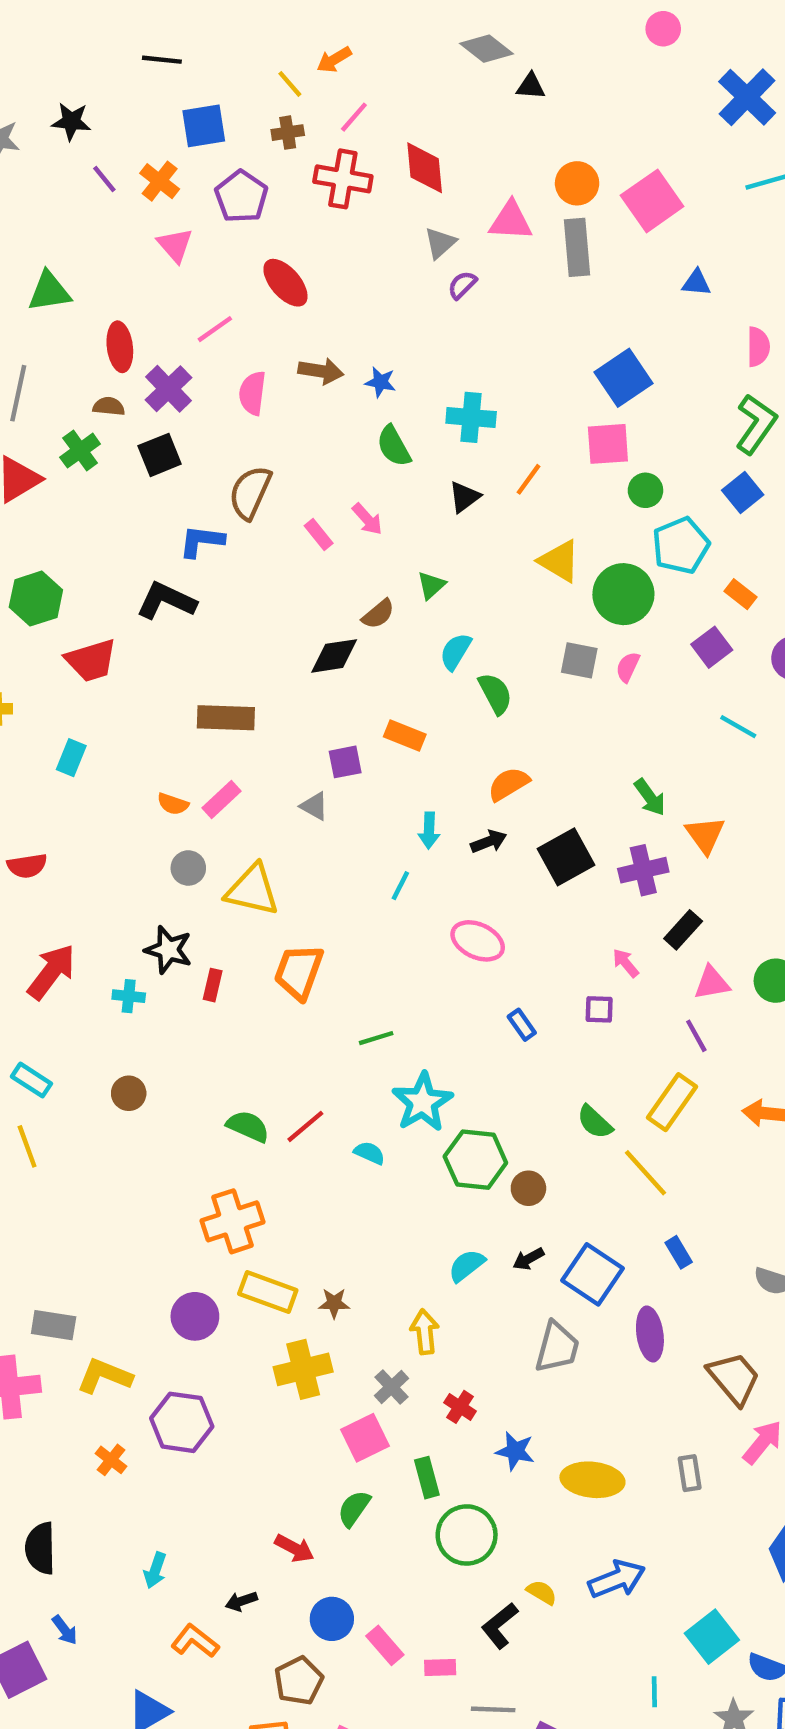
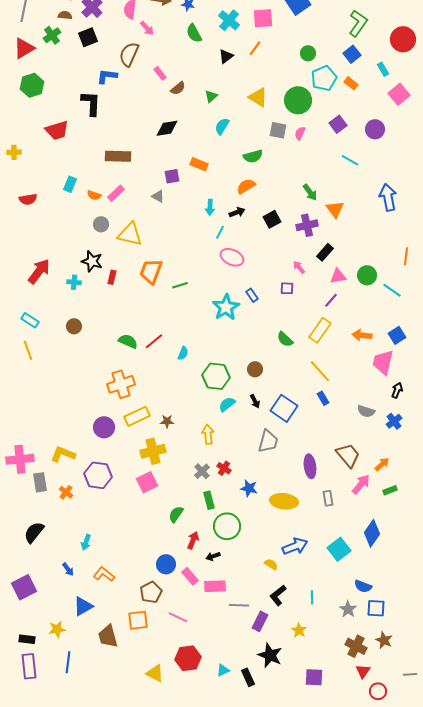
cyan cross: (471, 417) -> (229, 20), turned 35
pink square: (608, 444) -> (263, 18), moved
pink arrow: (367, 519) -> (147, 28), moved
yellow triangle: (559, 561) -> (258, 97), moved
orange rectangle: (740, 594) -> (351, 83), moved
green hexagon: (36, 599) -> (32, 85), moved
black L-shape: (166, 601) -> (91, 103), turned 68
brown semicircle: (378, 614) -> (178, 88), moved
green semicircle: (495, 694) -> (253, 156), moved, turned 102
cyan rectangle: (71, 758) -> (70, 184), moved
black square: (566, 857) -> (272, 219), size x0.7
red semicircle: (27, 866) -> (28, 199), moved
cyan line: (400, 886) -> (220, 232), moved
purple line: (696, 1036) -> (331, 300), turned 70
green line: (376, 1038) -> (180, 285), moved
cyan star: (422, 1102) -> (226, 307), moved
cyan semicircle: (369, 1153) -> (183, 353), turned 88
green hexagon: (475, 1160) -> (216, 376), moved
yellow line: (645, 1173) -> (320, 371), moved
black arrow: (528, 1259) -> (255, 401), turned -88
yellow rectangle: (268, 1292) -> (137, 416), turned -45
gray rectangle: (54, 1325) -> (40, 482), moved, turned 72
purple ellipse: (650, 1334) -> (310, 466), moved
gray cross: (392, 1387) -> (202, 471), moved
pink square: (365, 1438) -> (147, 482), moved
black semicircle: (40, 1548) -> (34, 532), turned 40
red arrow: (294, 1548) -> (193, 540), moved, turned -96
yellow semicircle: (542, 1592) -> (271, 564), moved
black arrow: (241, 1601) -> (213, 556), moved
black L-shape: (500, 1626) -> (278, 595), moved
blue arrow: (65, 1630) -> (68, 569), moved
cyan square: (712, 1637) -> (339, 549), moved
pink rectangle: (440, 1668) -> (215, 586), size x1.5

